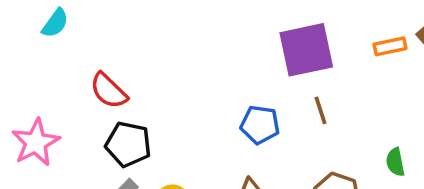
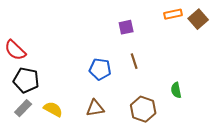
orange rectangle: (390, 46) -> (173, 14), moved
purple square: (306, 50) -> (126, 27), size x0.5

